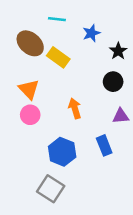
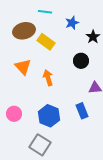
brown ellipse: (30, 43) -> (24, 31), turned -55
black circle: (113, 82) -> (81, 61), moved
orange arrow: (75, 108) -> (48, 78), moved
pink circle: (30, 115) -> (14, 114), moved

